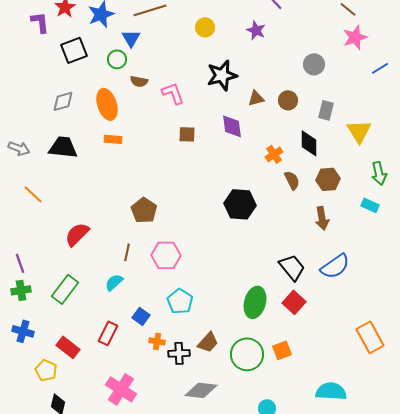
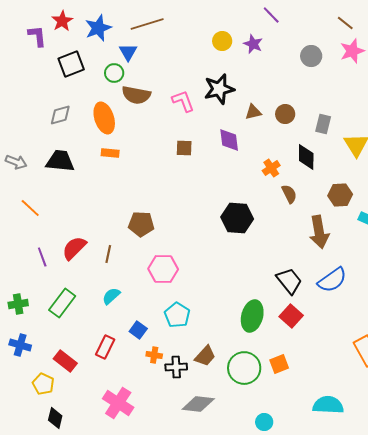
yellow circle: (205, 27) -> (222, 41), moved
gray circle: (314, 64) -> (311, 56), moved
brown semicircle: (139, 81) -> (136, 95), size x1.6
pink L-shape: (173, 93) -> (183, 101), moved
brown hexagon: (328, 179) -> (340, 195), moved
brown pentagon: (144, 210) -> (141, 224), turned -30
brown arrow: (322, 218) -> (319, 232), size x1.4
brown line: (127, 252) -> (108, 254), moved
purple line: (20, 263) -> (42, 257), moved

